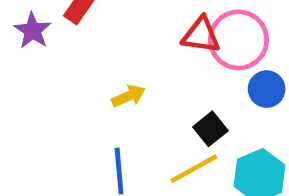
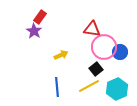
purple star: (32, 31) -> (34, 31), moved
pink circle: (238, 40) -> (104, 47), moved

